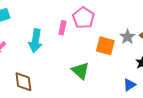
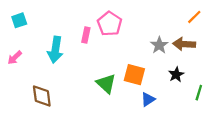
orange square: (105, 46) -> (134, 75), moved
blue triangle: (129, 85) -> (148, 99), moved

